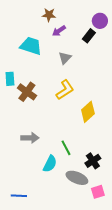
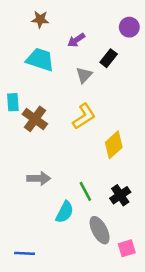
brown star: (49, 15) -> (40, 19), moved
black rectangle: (89, 36) -> (109, 58), moved
black cross: (93, 161) -> (120, 195), moved
gray ellipse: (77, 178) -> (100, 230), turned 40

